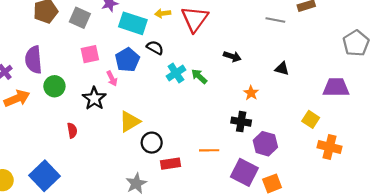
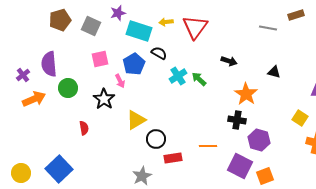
orange star: (251, 93) -> (246, 94), size x1.6

